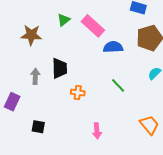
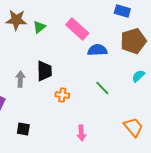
green triangle: (64, 20) -> (39, 27), moved
brown star: (31, 35) -> (16, 20), moved

